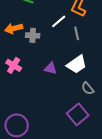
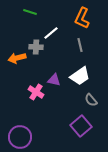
white line: (59, 21) -> (51, 33), moved
orange arrow: (14, 28) -> (17, 58), moved
pink cross: (14, 65) -> (36, 92), moved

